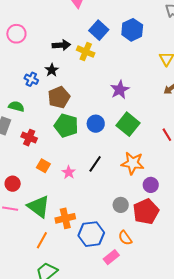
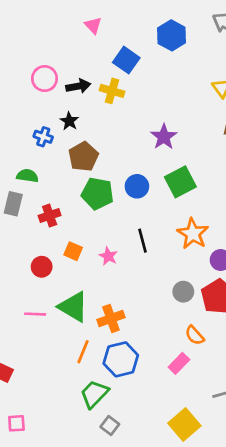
blue hexagon: (132, 30) -> (172, 35), moved
pink circle: (16, 34) -> (45, 79), moved
green square: (128, 124) -> (180, 182), turned 30
red cross: (29, 138) -> (50, 215), turned -35
orange star: (133, 163) -> (193, 234), turned 30
black line: (95, 164) -> (142, 241), turned -42
red circle: (13, 184) -> (42, 267), moved
blue hexagon: (91, 234) -> (121, 359), moved

